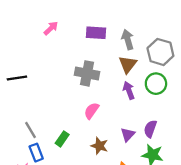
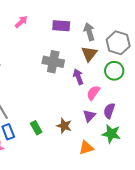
purple arrow: (129, 90) -> (78, 77), moved
pink semicircle: (92, 111) -> (93, 93), moved
green rectangle: (62, 139) -> (36, 128), moved, turned -64

